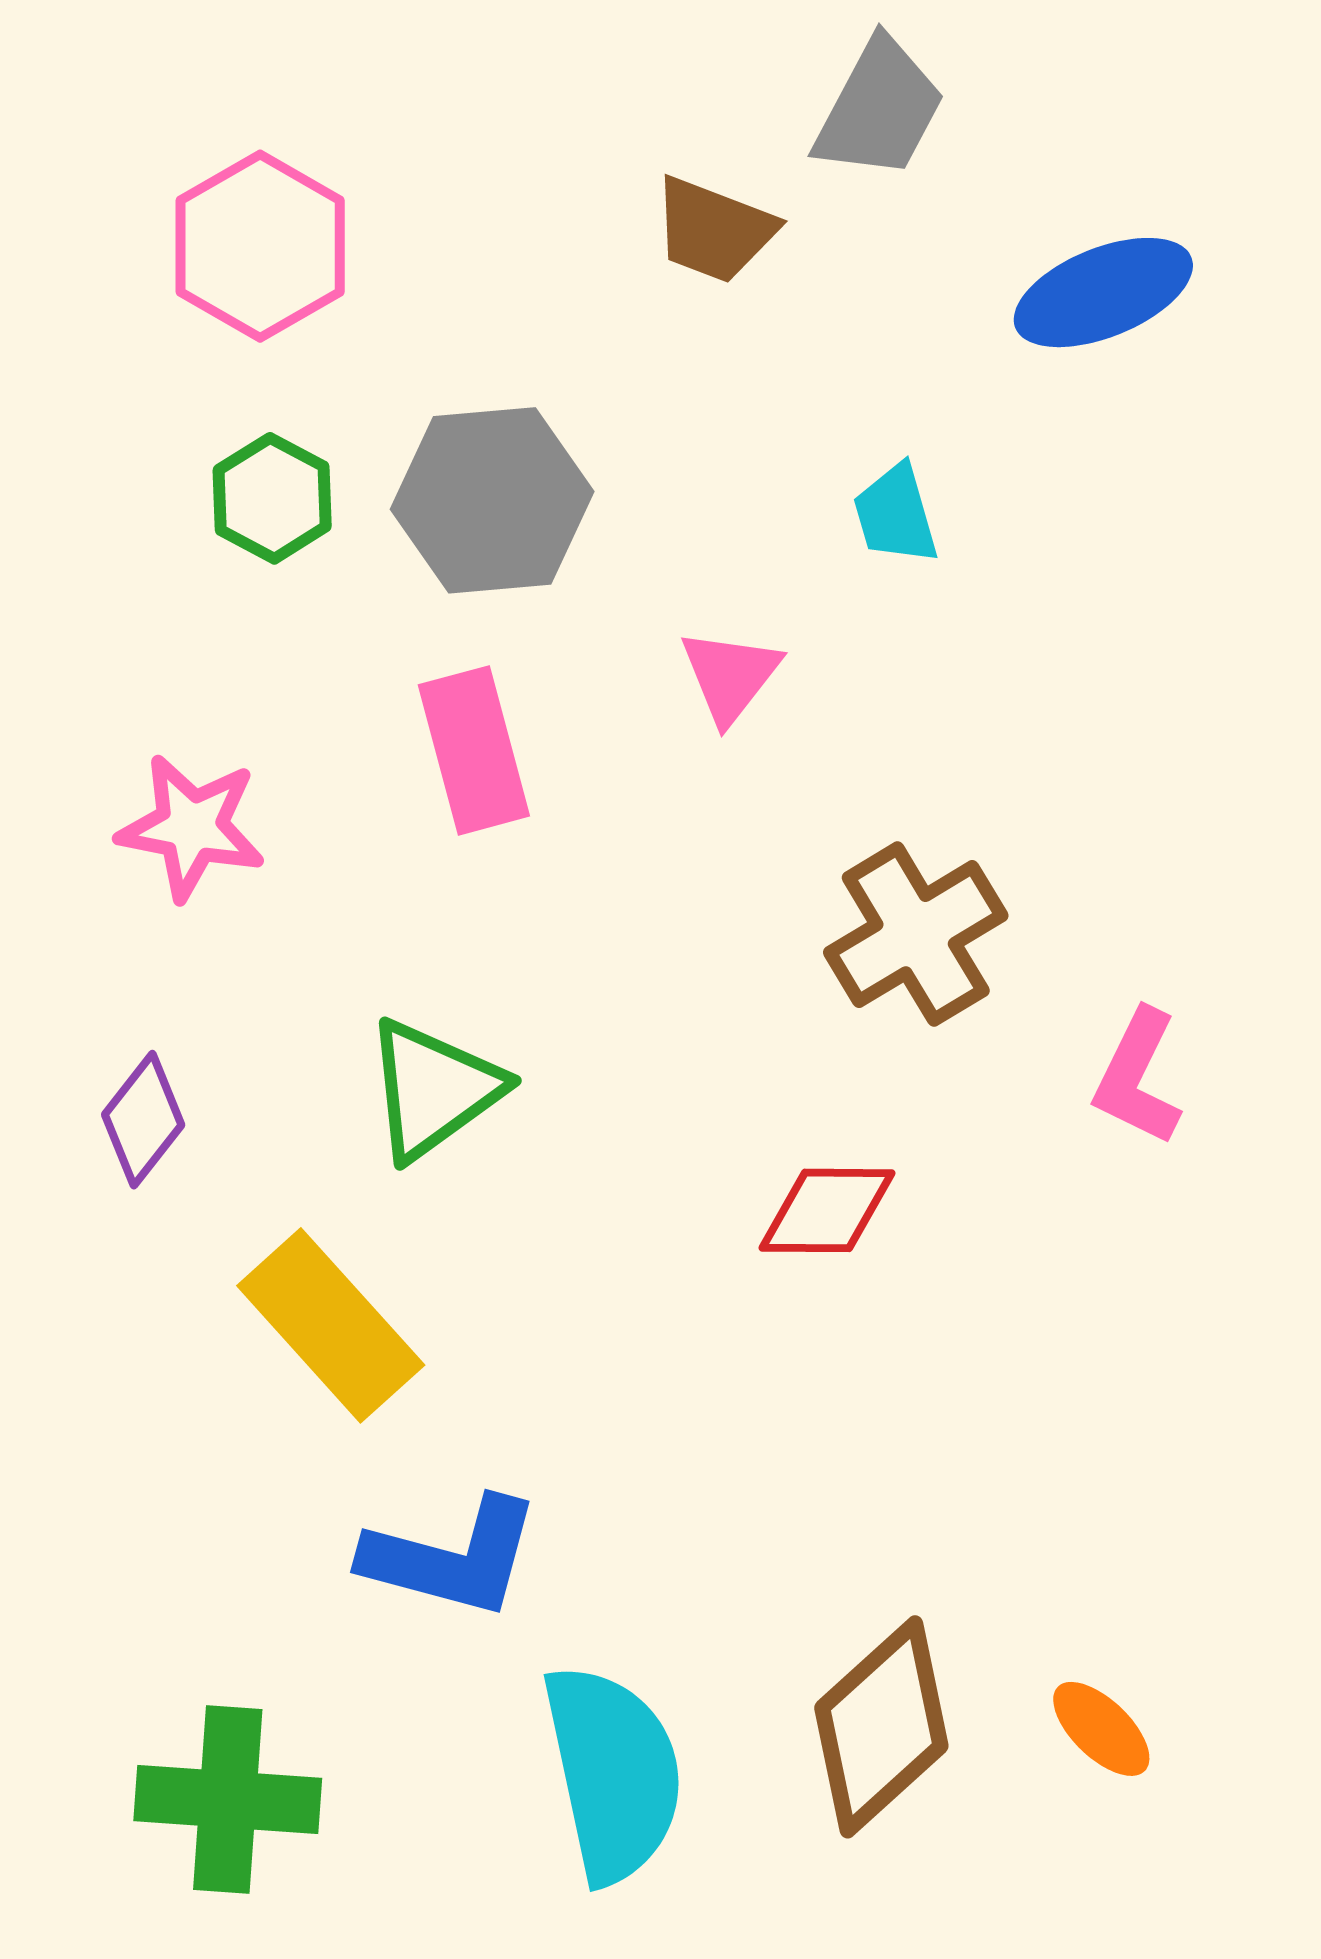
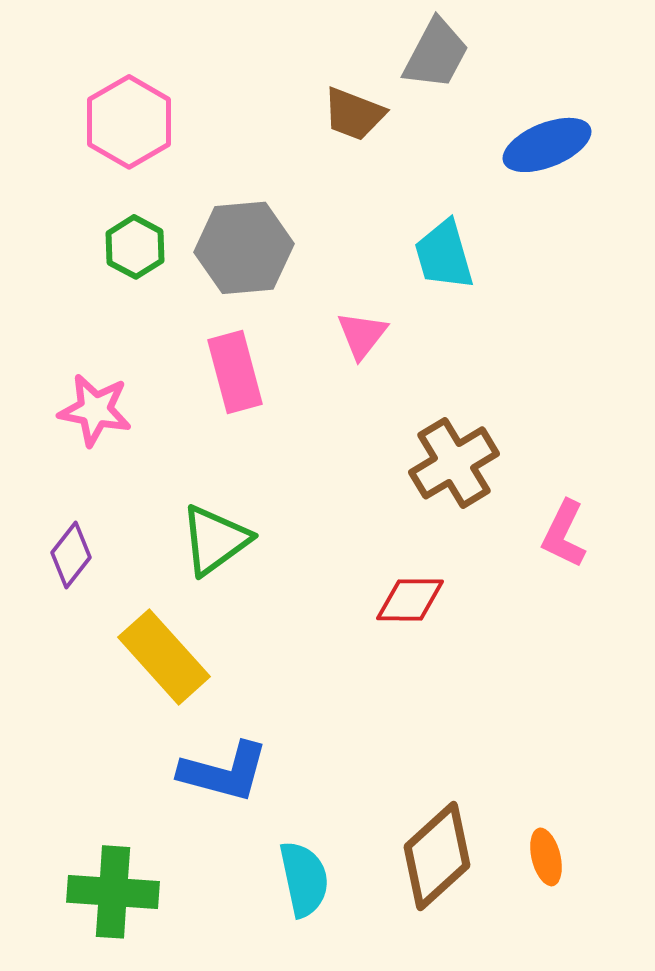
cyan trapezoid: (896, 514) -> (444, 255), size x1.4
orange ellipse: (1101, 1729) -> (546, 857), turned 32
cyan semicircle: (613, 1773) -> (304, 879), size x0.7

